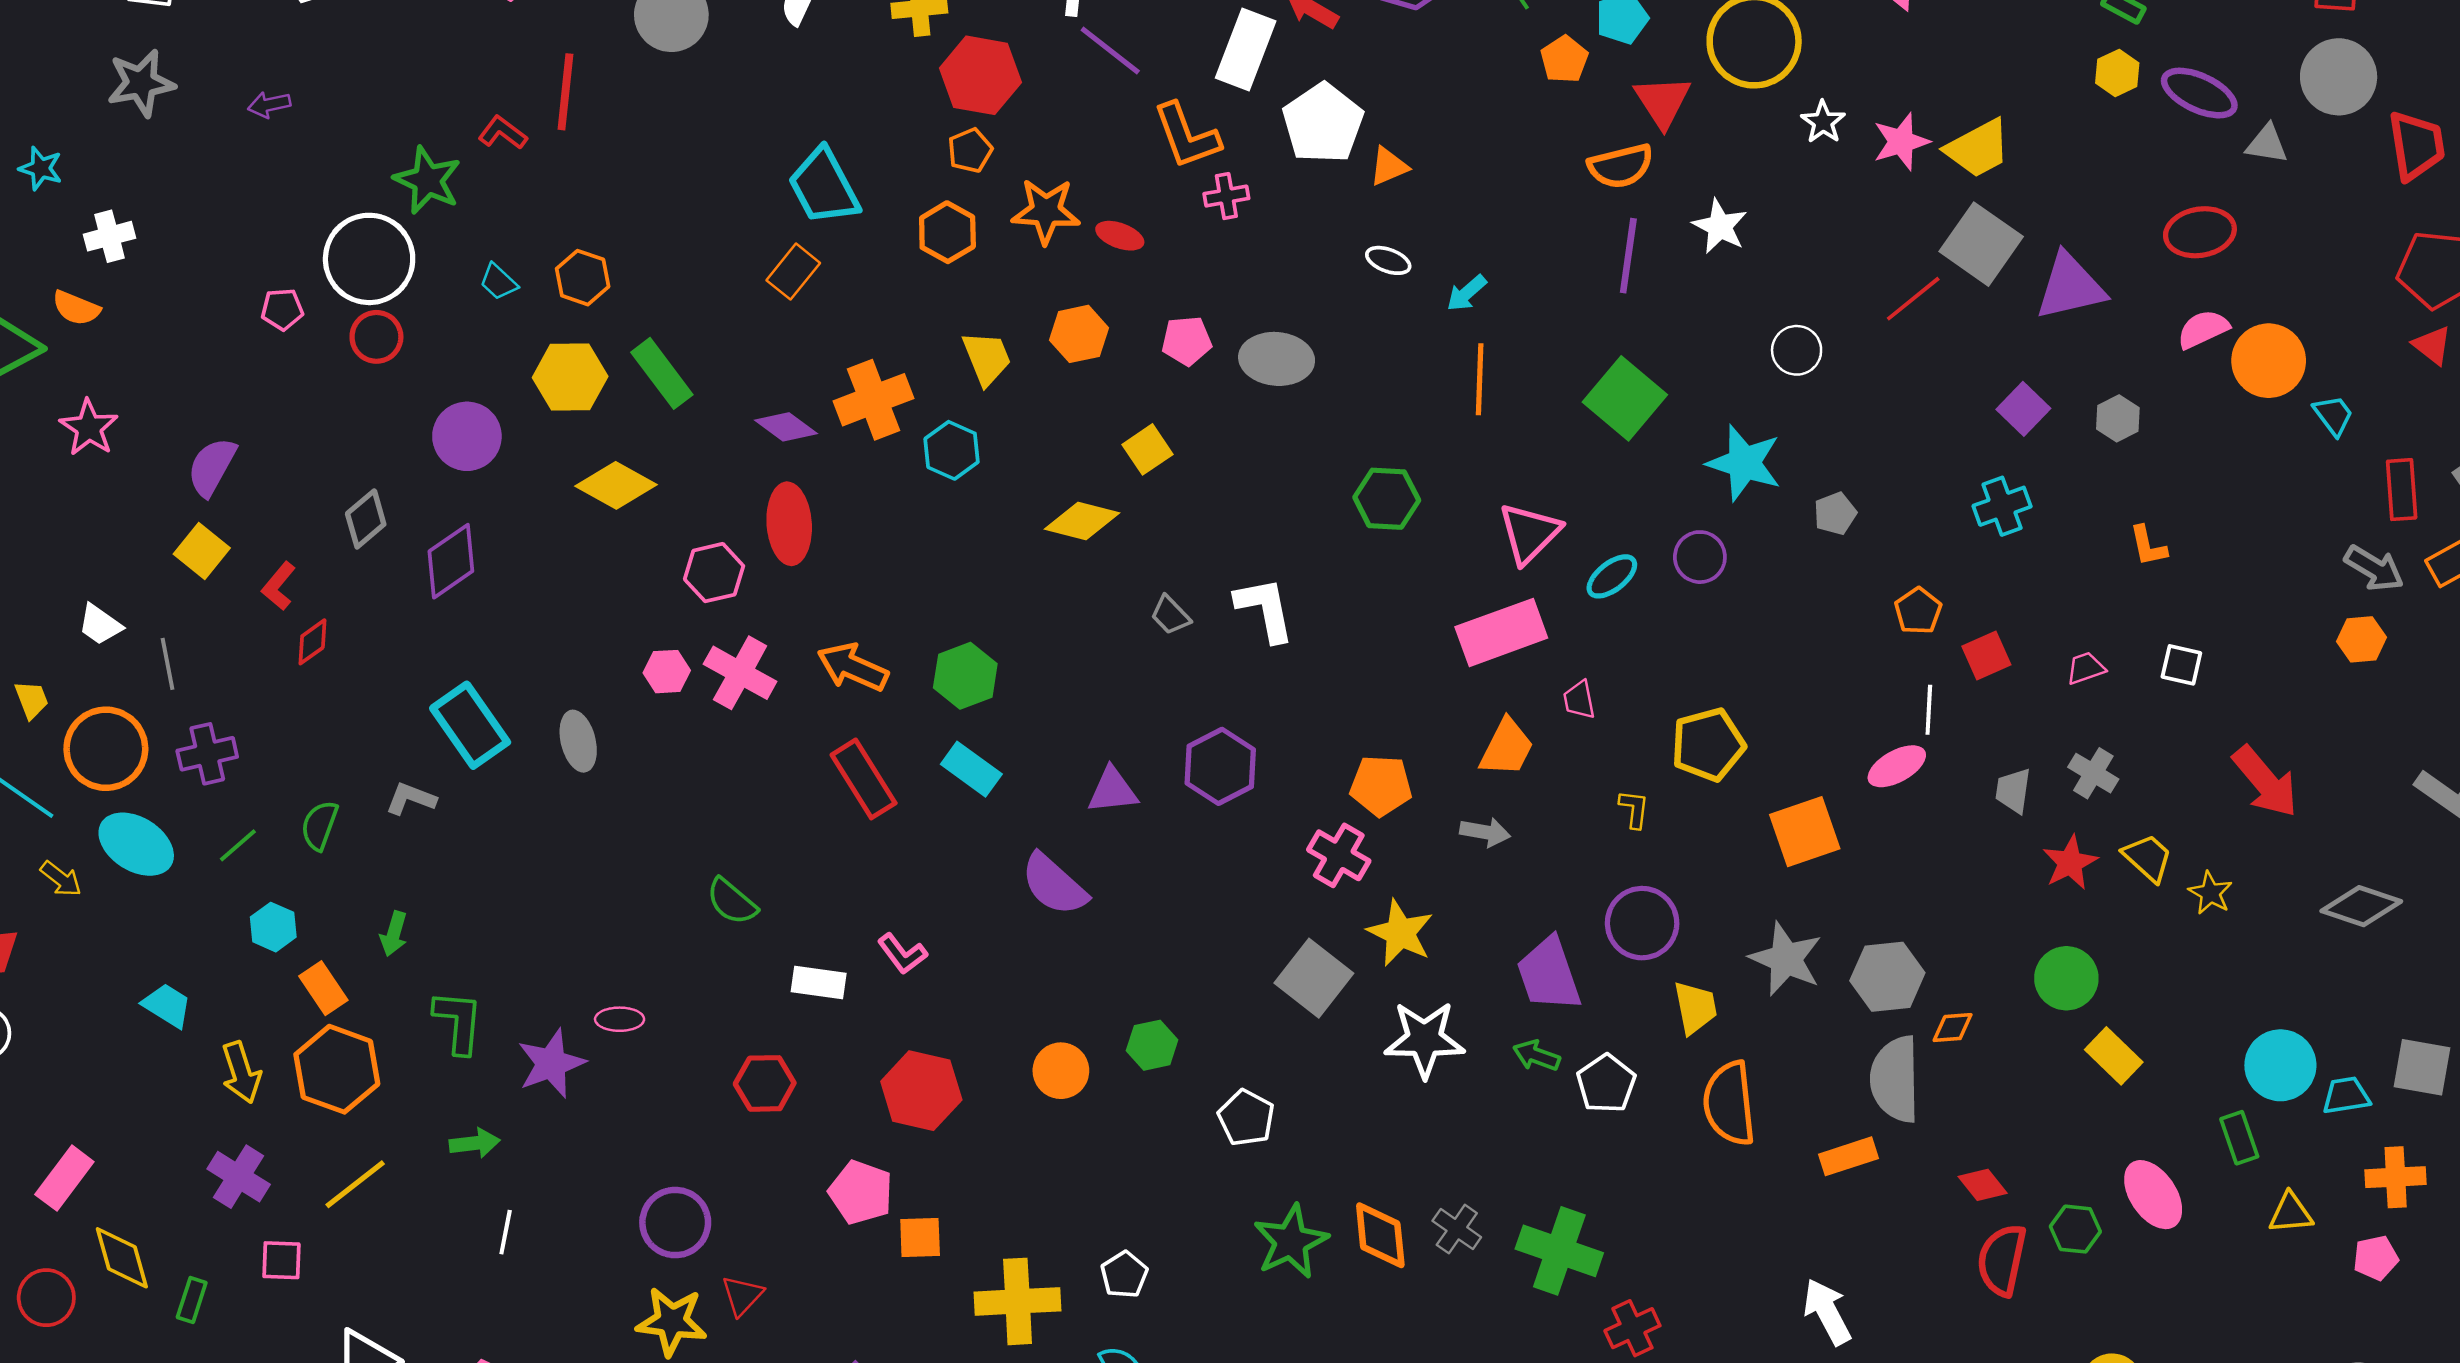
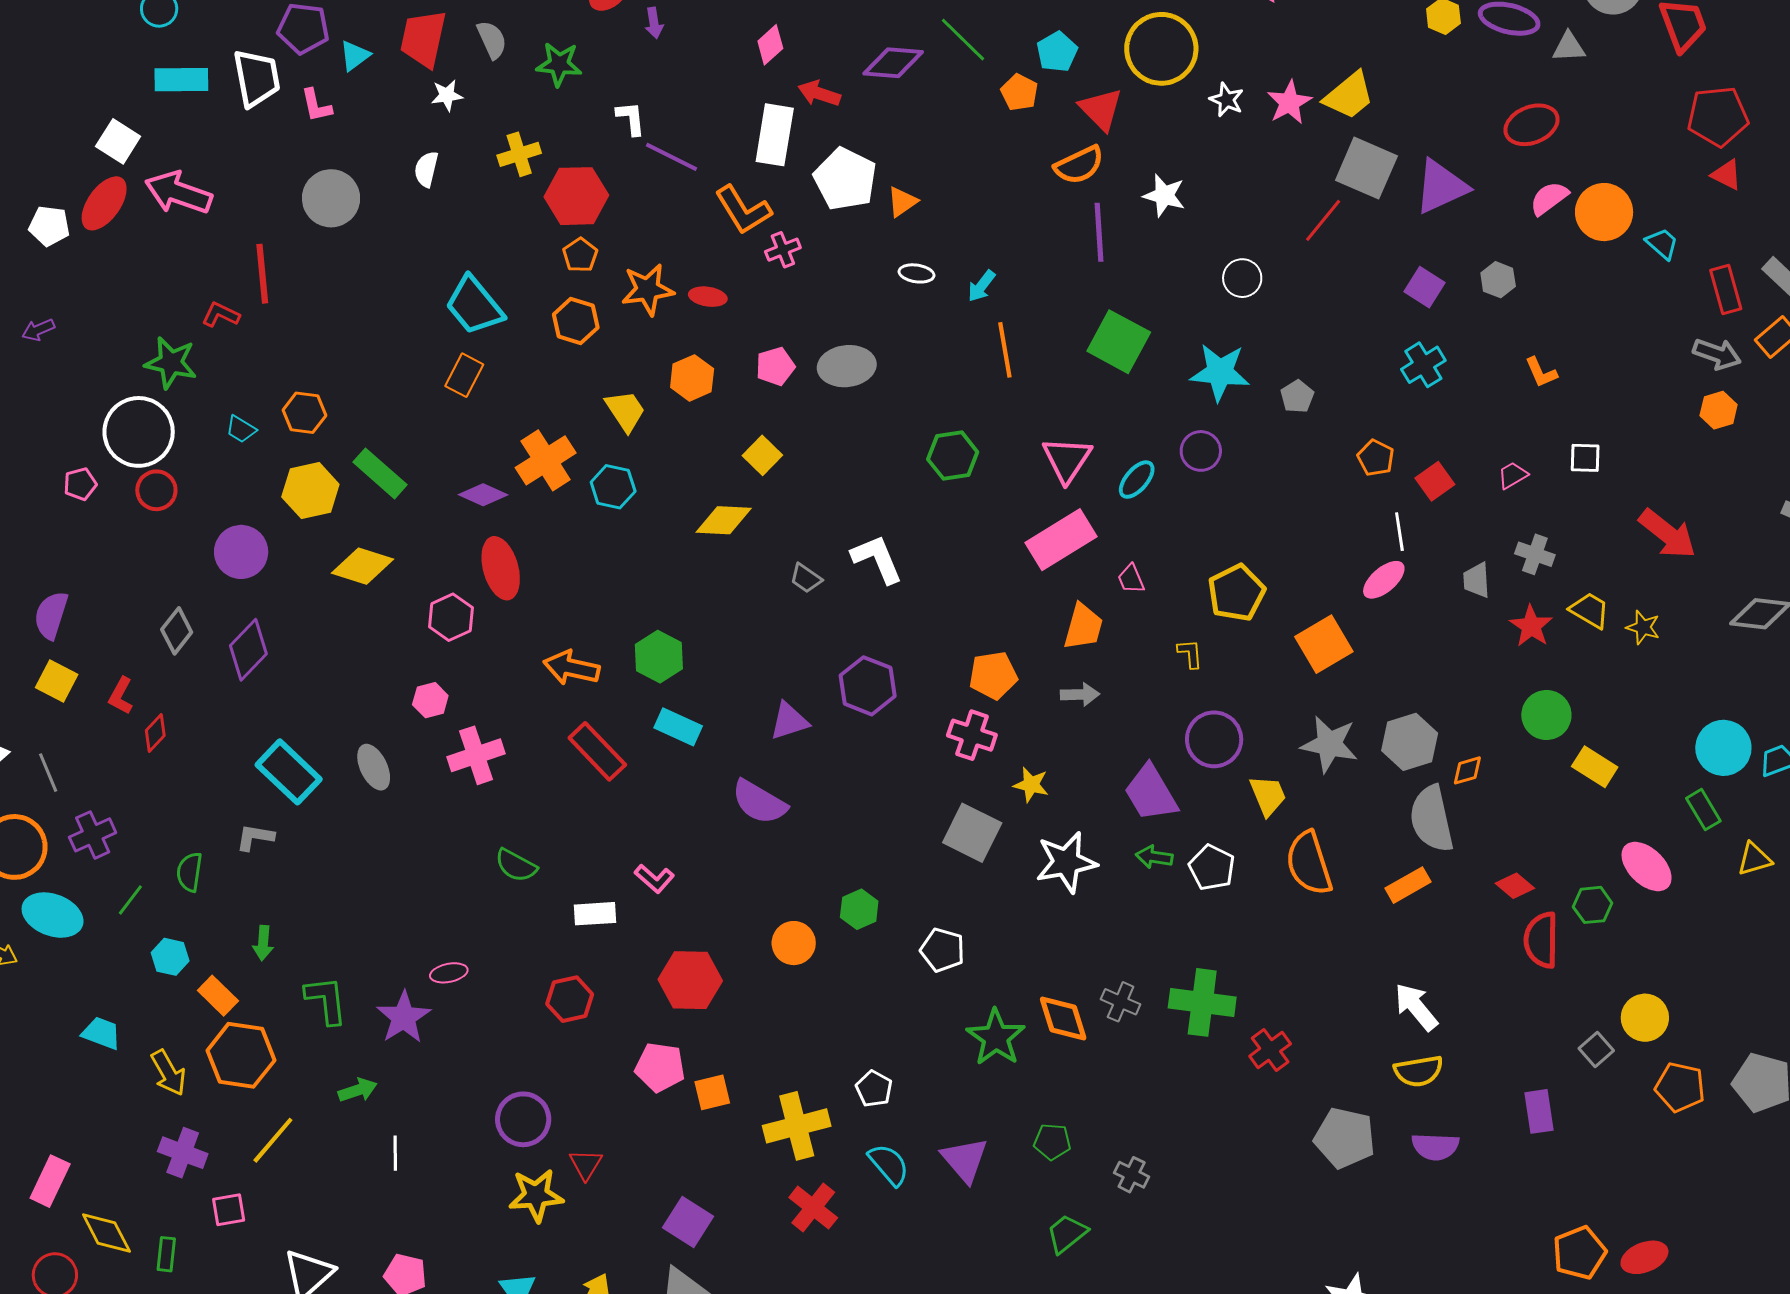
pink cross: (740, 673) -> (476, 755), moved, turned -36
yellow star: (1400, 933) -> (1031, 785), size x0.7

